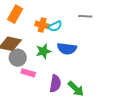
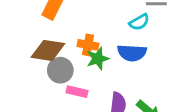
orange cross: (42, 25) -> (88, 45), moved
cyan semicircle: (55, 26) -> (139, 22), moved

